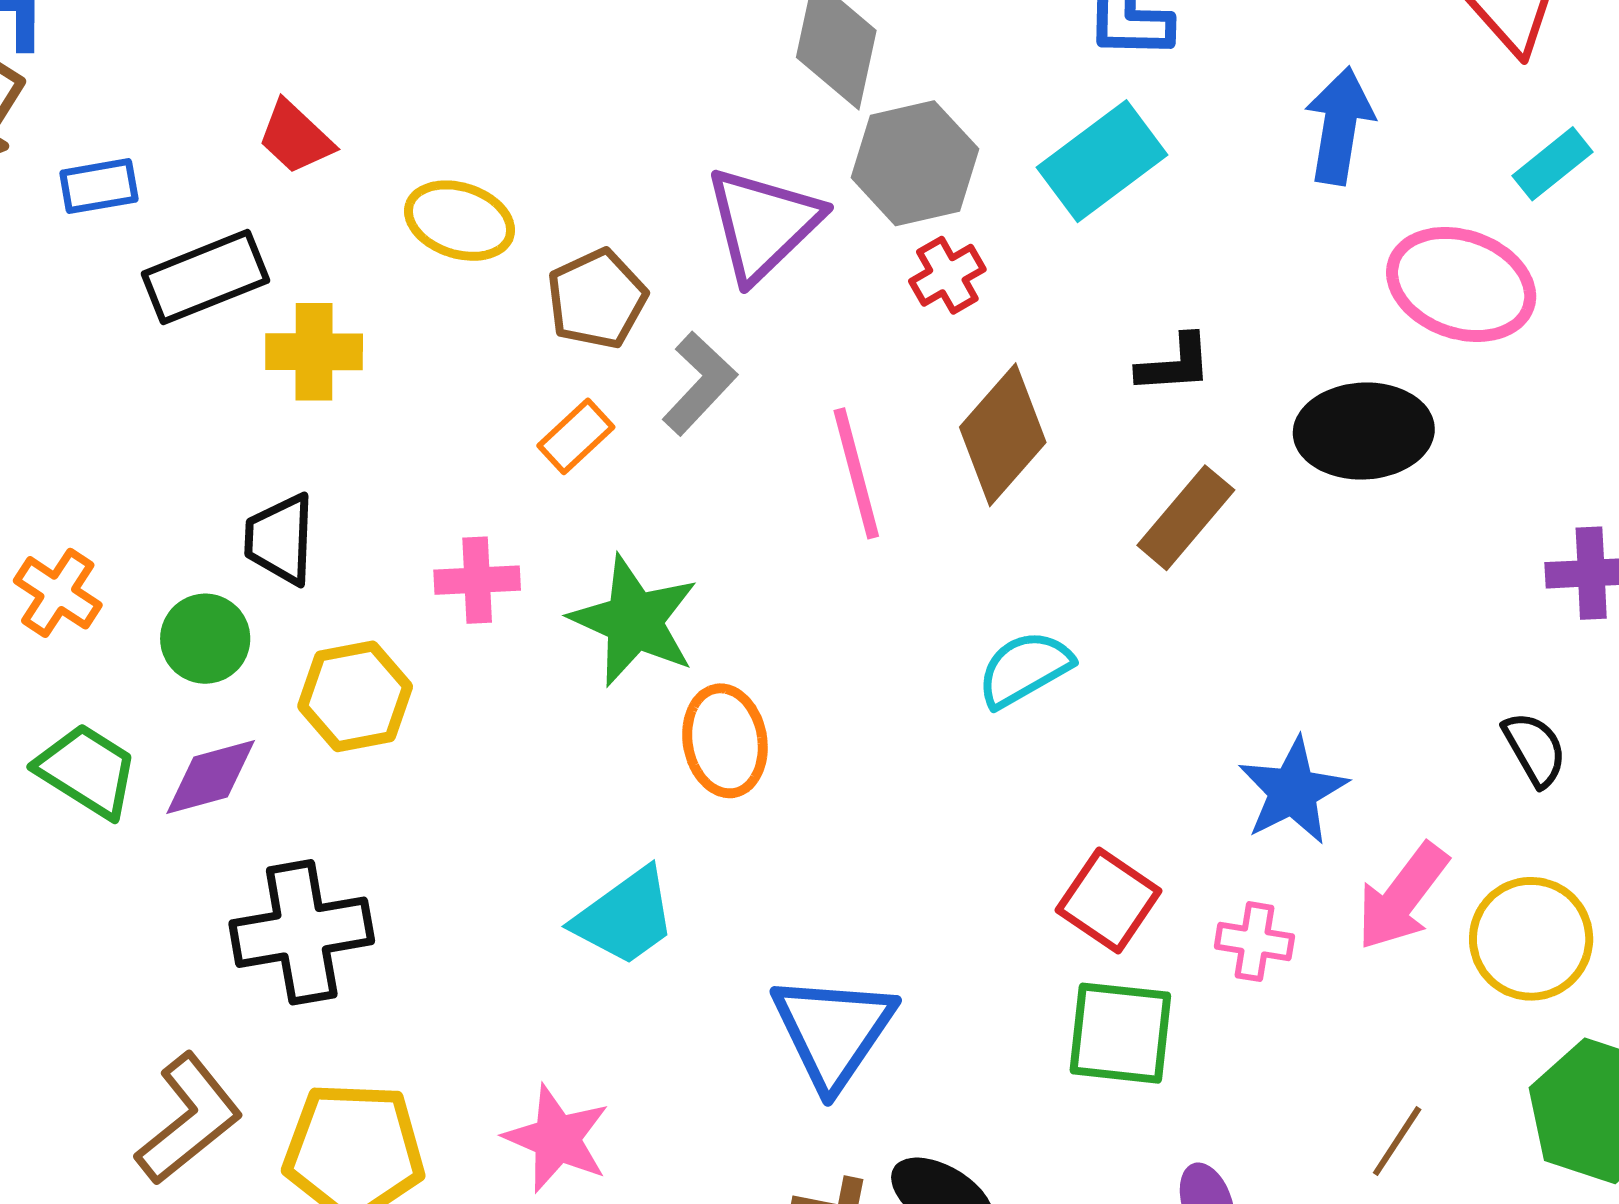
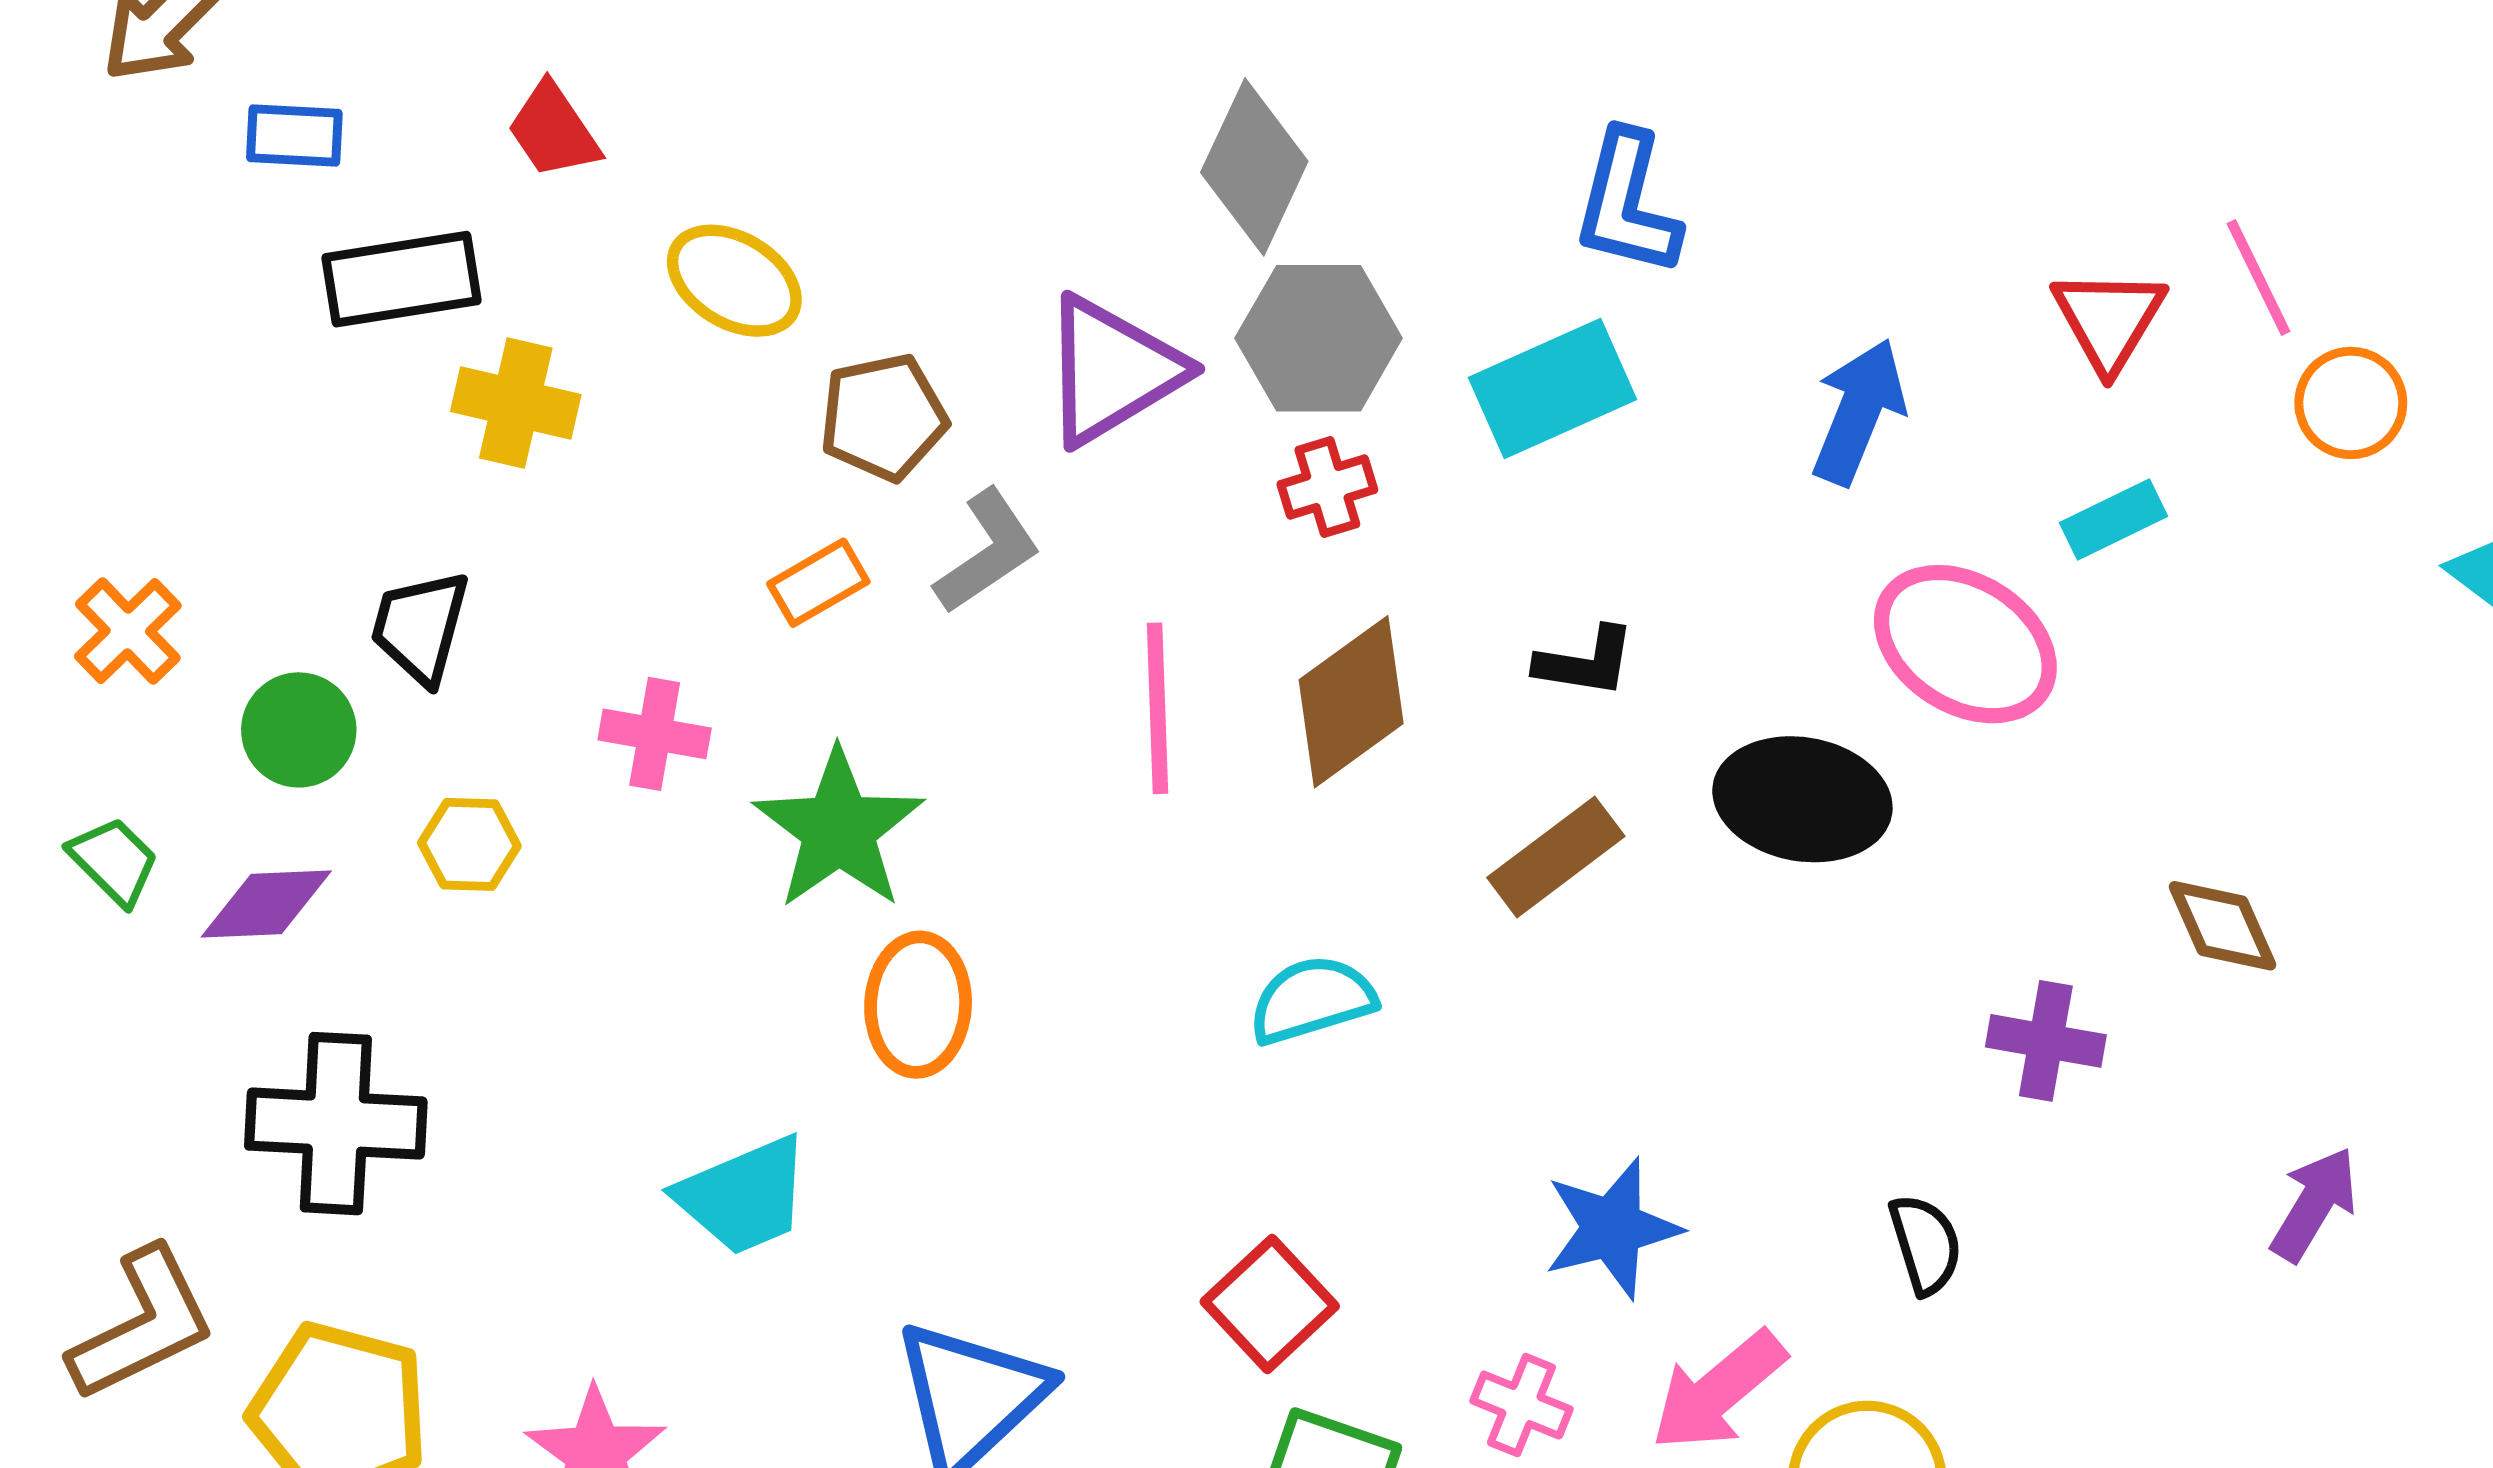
yellow hexagon: (355, 696) -> (469, 844), size x0.7
green trapezoid: (87, 771) -> (114, 861), size x0.7
red square: (1109, 901) -> (1270, 1304), moved

